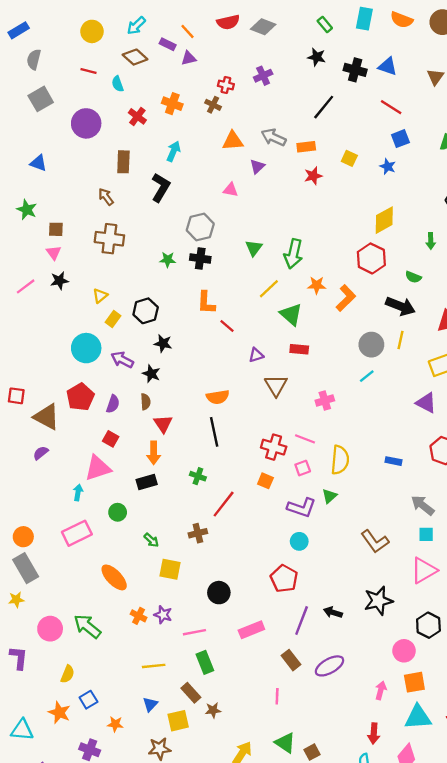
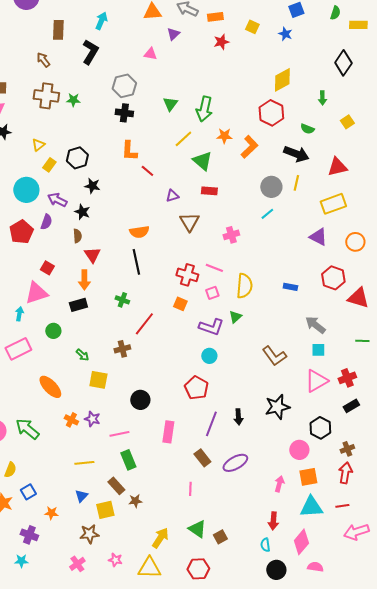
green star: (168, 260) -> (73, 100), moved
purple semicircle: (113, 404) -> (46, 222), moved
black arrow: (333, 612) -> (238, 417), turned -112
pink rectangle: (251, 630) -> (168, 432), turned -60

